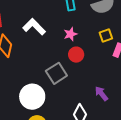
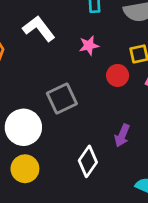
red circle: (76, 55) -> (118, 75), moved
purple arrow: (101, 94) -> (122, 136), turned -126

